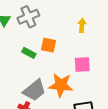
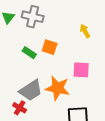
gray cross: (28, 17) -> (33, 17), turned 30
yellow arrow: (82, 25) -> (85, 31), turned -40

